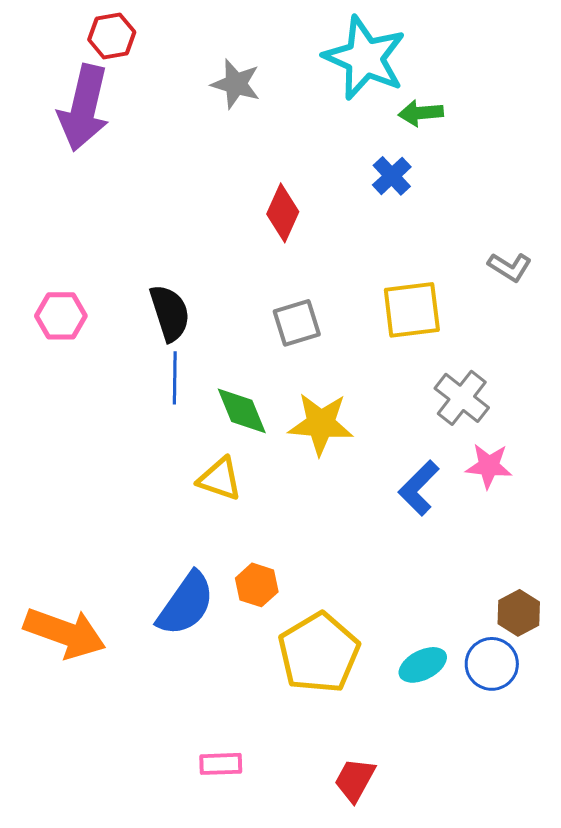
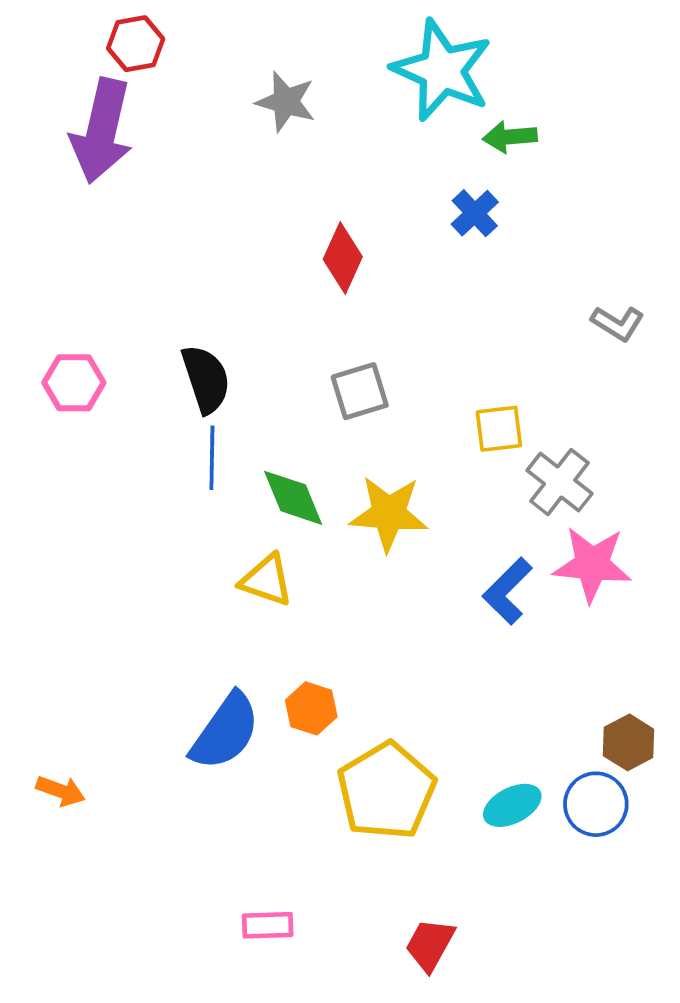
yellow square: (412, 310) -> (499, 429), moved, size x0.7
pink star: (489, 466) -> (592, 564), size x1.4
orange arrow: (65, 633) -> (61, 791), moved, size x0.5

